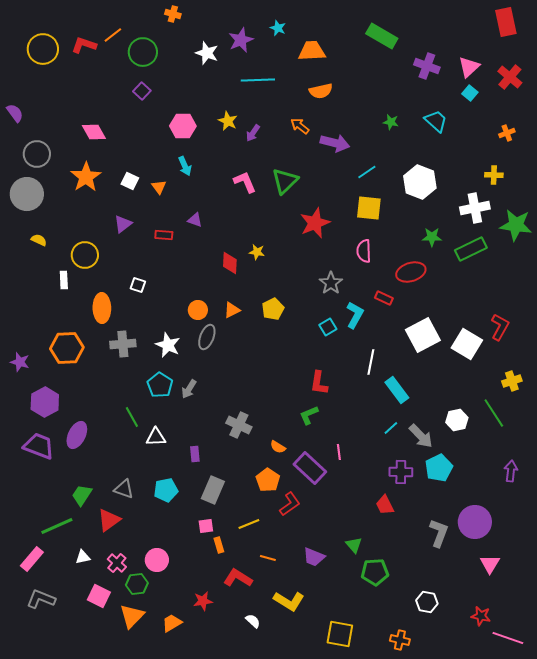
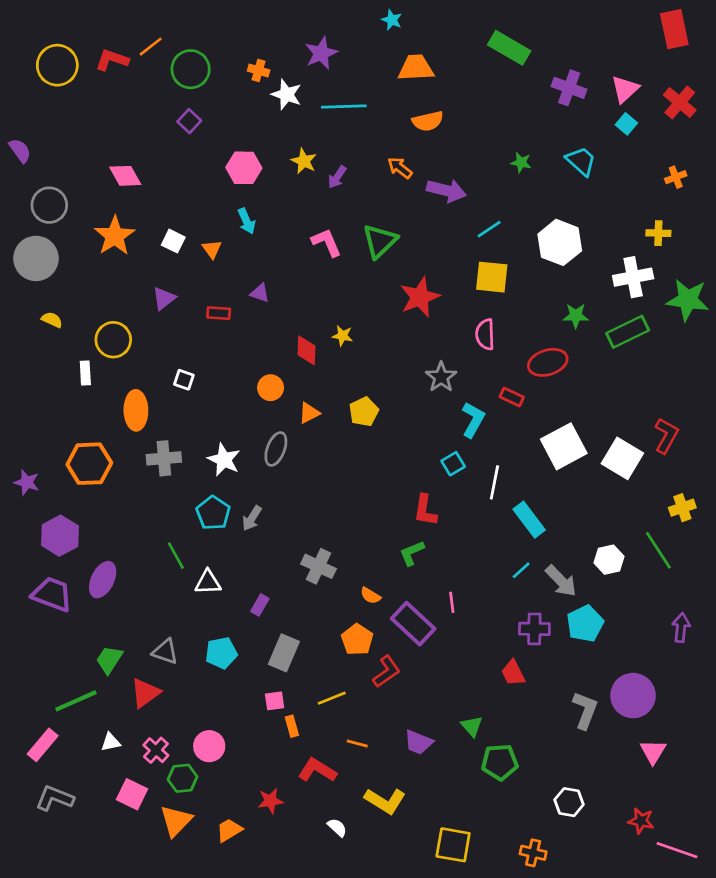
orange cross: (173, 14) -> (259, 71), moved
cyan star: (278, 28) -> (392, 20), moved
white star: (207, 53) -> (287, 94), moved
orange circle: (198, 310) -> (271, 388), moved
cyan square: (328, 327) -> (453, 464), moved
purple rectangle: (195, 454) -> (260, 605), turned 35

